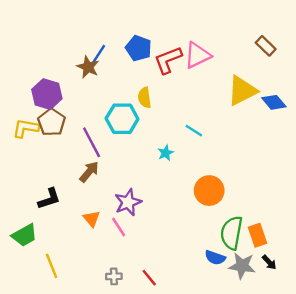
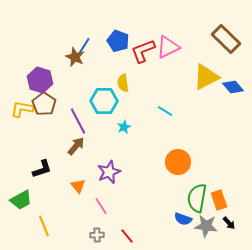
brown rectangle: (266, 46) -> (226, 39), size x1.6
cyan star: (166, 153) -> (124, 127), moved
pink line: (119, 227) -> (101, 206), moved

